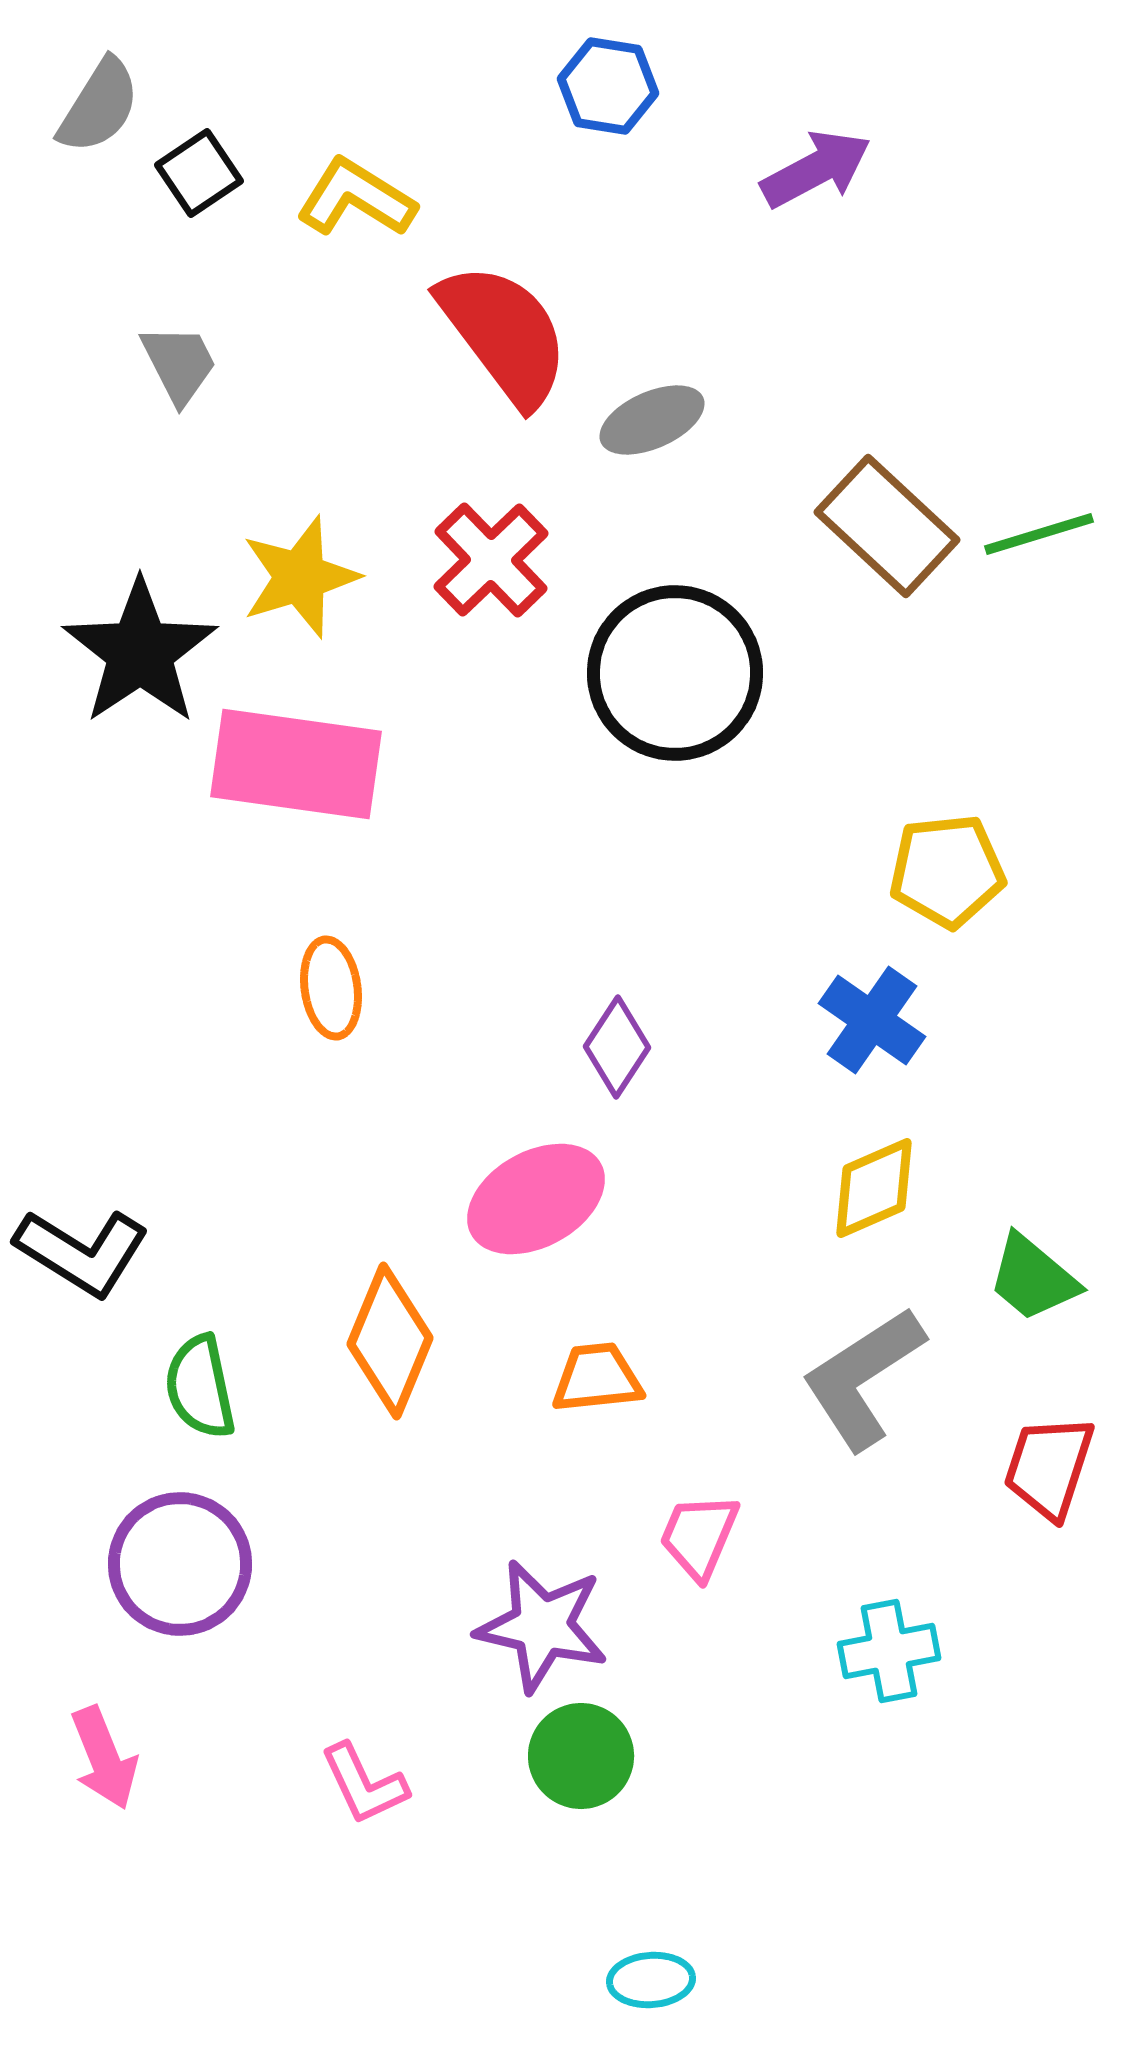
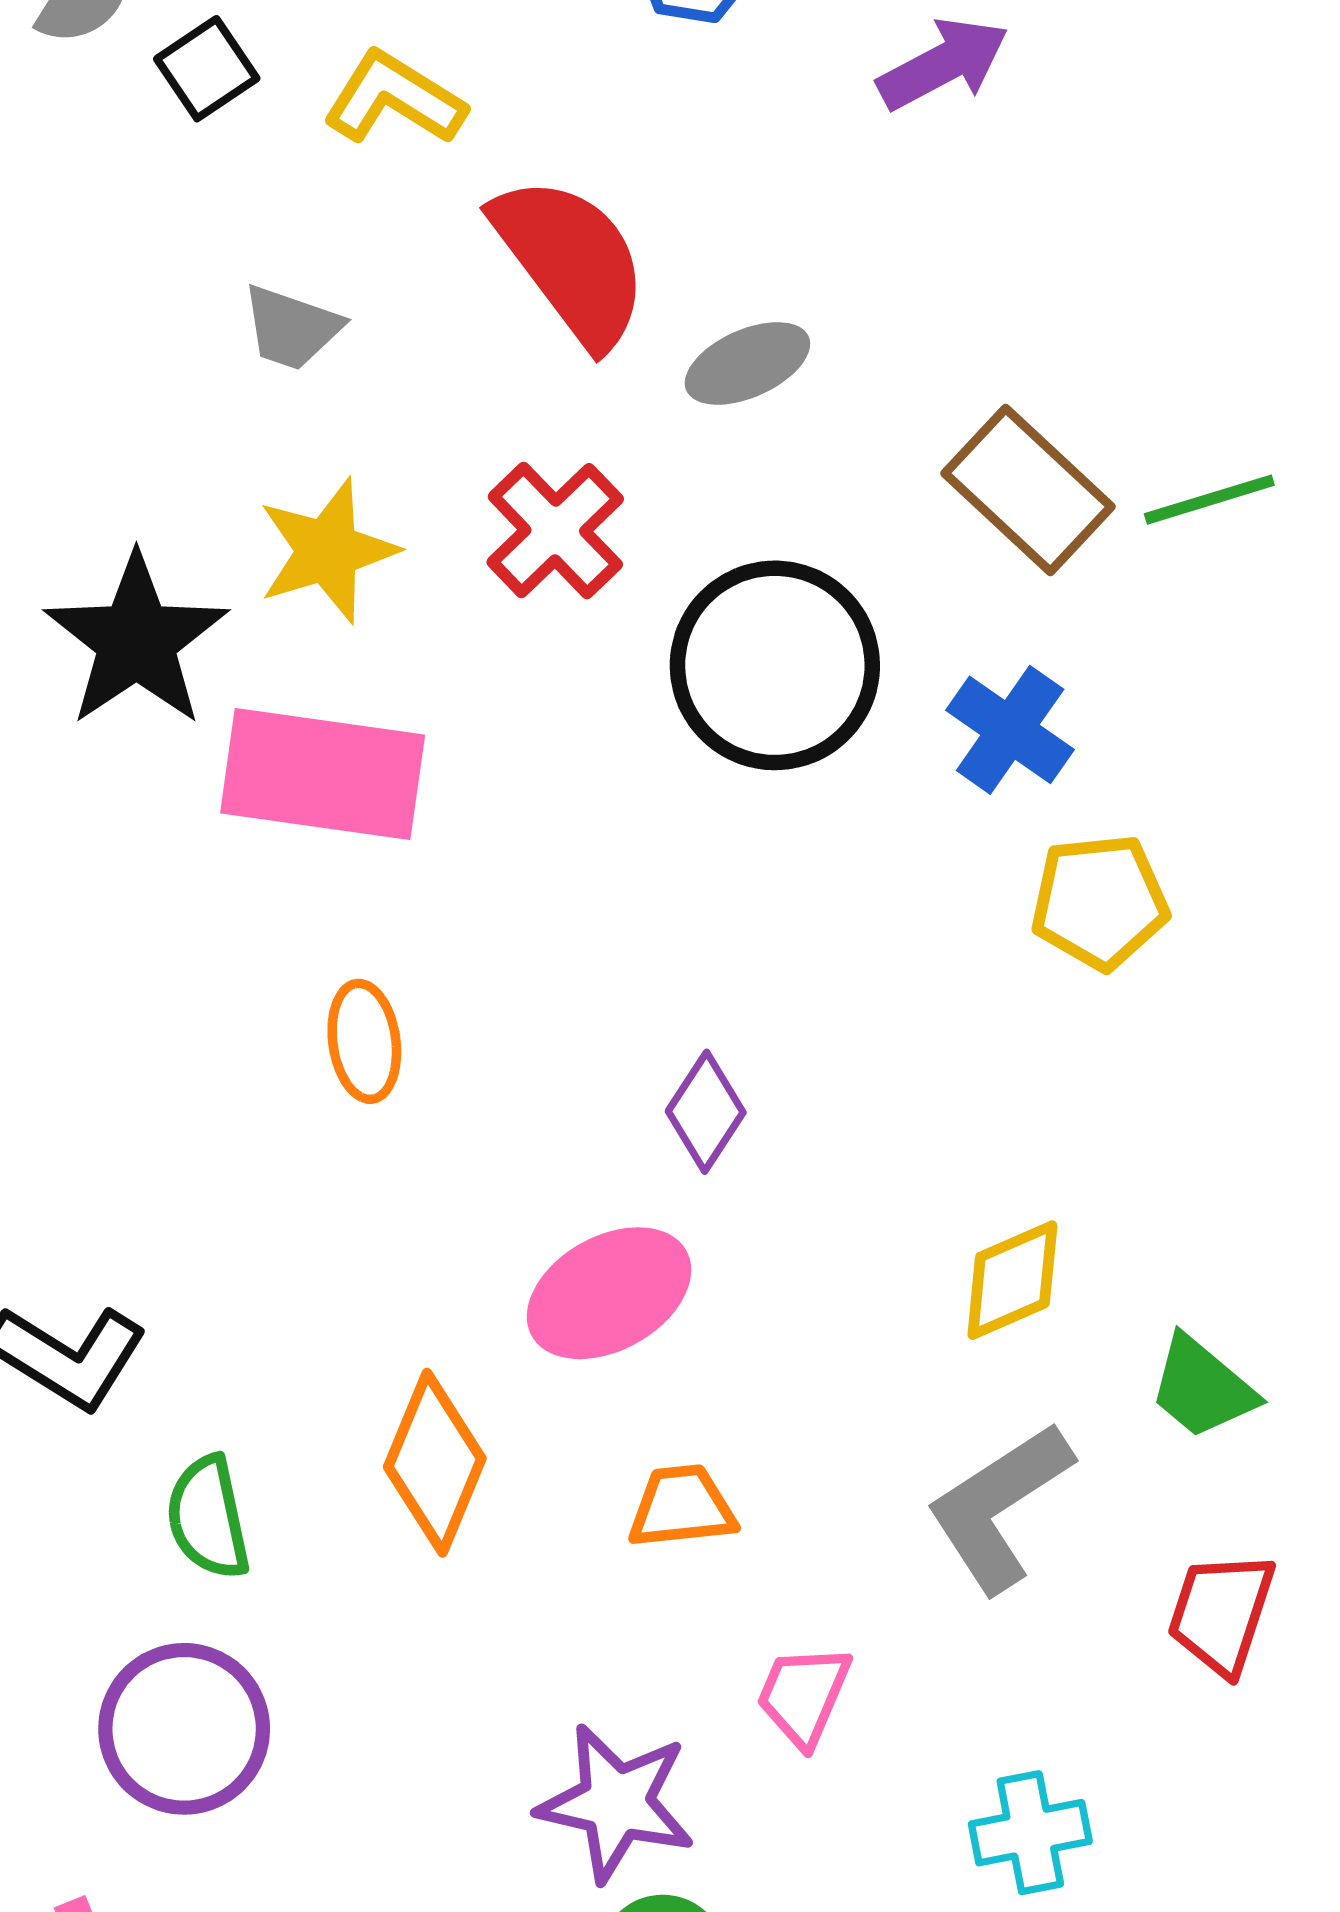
gray trapezoid: (179, 364) -> (292, 328), moved, turned 136
blue cross: (872, 1020) -> (1010, 730), moved

